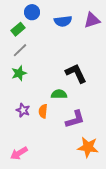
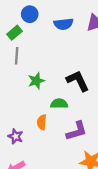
gray line: (20, 50) -> (17, 56), turned -42
green star: (19, 73) -> (36, 81), moved
purple star: (23, 110) -> (16, 136), moved

